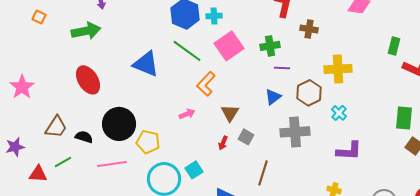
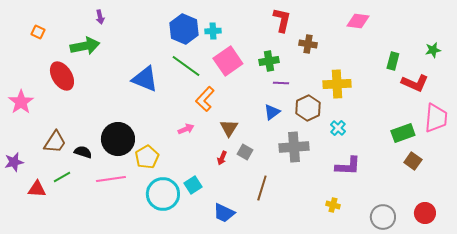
red ellipse: (88, 80) -> (62, 76), moved
green rectangle: (404, 118) -> (403, 133), turned 65
yellow pentagon: (148, 142) -> (147, 157), turned 30

